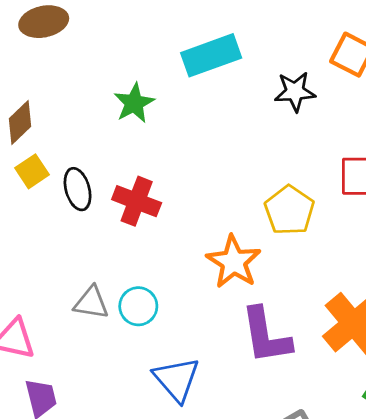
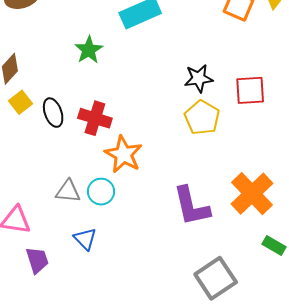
black star: (295, 92) -> (199, 78), moved
orange star: (234, 262) -> (123, 154), moved
blue triangle: (176, 379) -> (85, 239), moved, size x0.7

